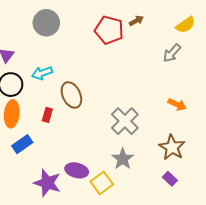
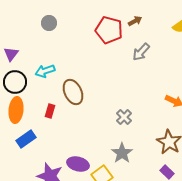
gray circle: (46, 23) -> (49, 23), size x0.6
gray arrow: (172, 53) -> (141, 52), moved
gray cross: (125, 121) -> (124, 117), size x0.6

